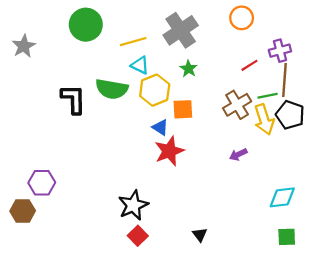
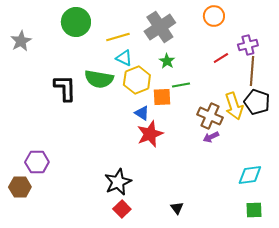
green line: (268, 96) -> (181, 85), moved
brown cross: (237, 105) -> (210, 116), moved, turned -35

